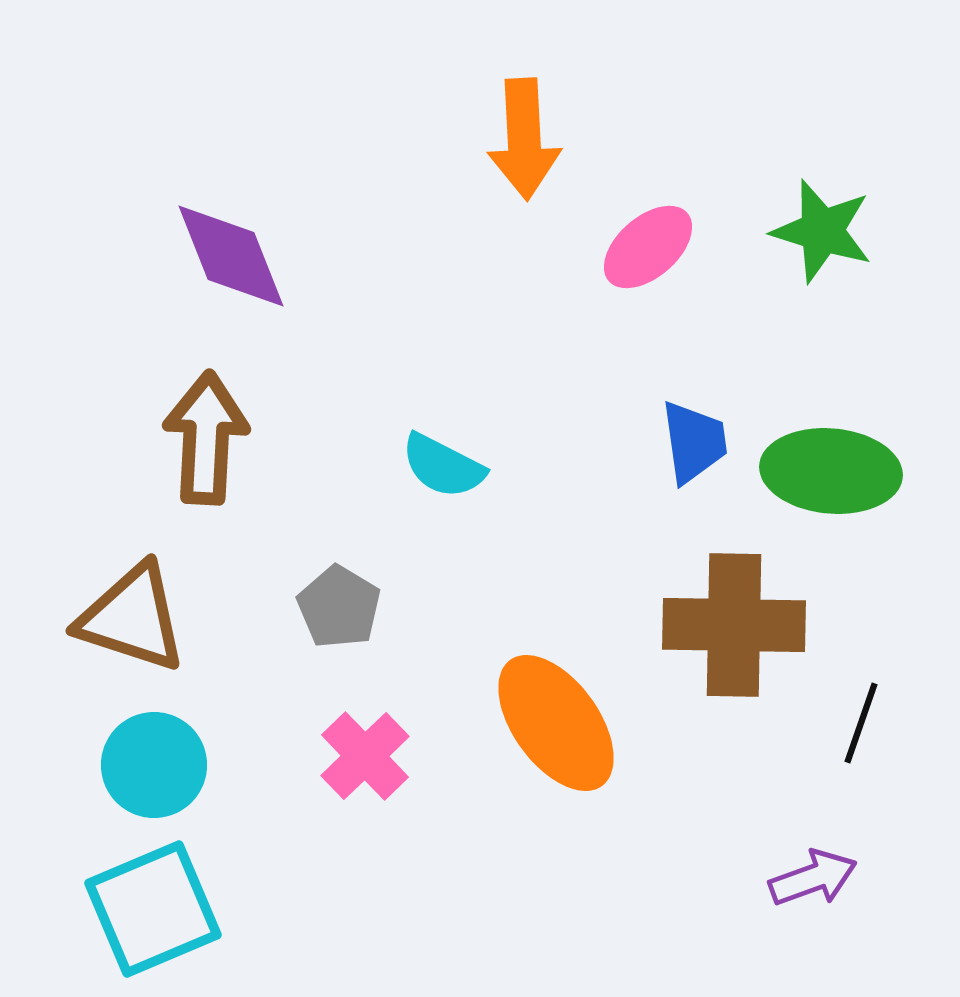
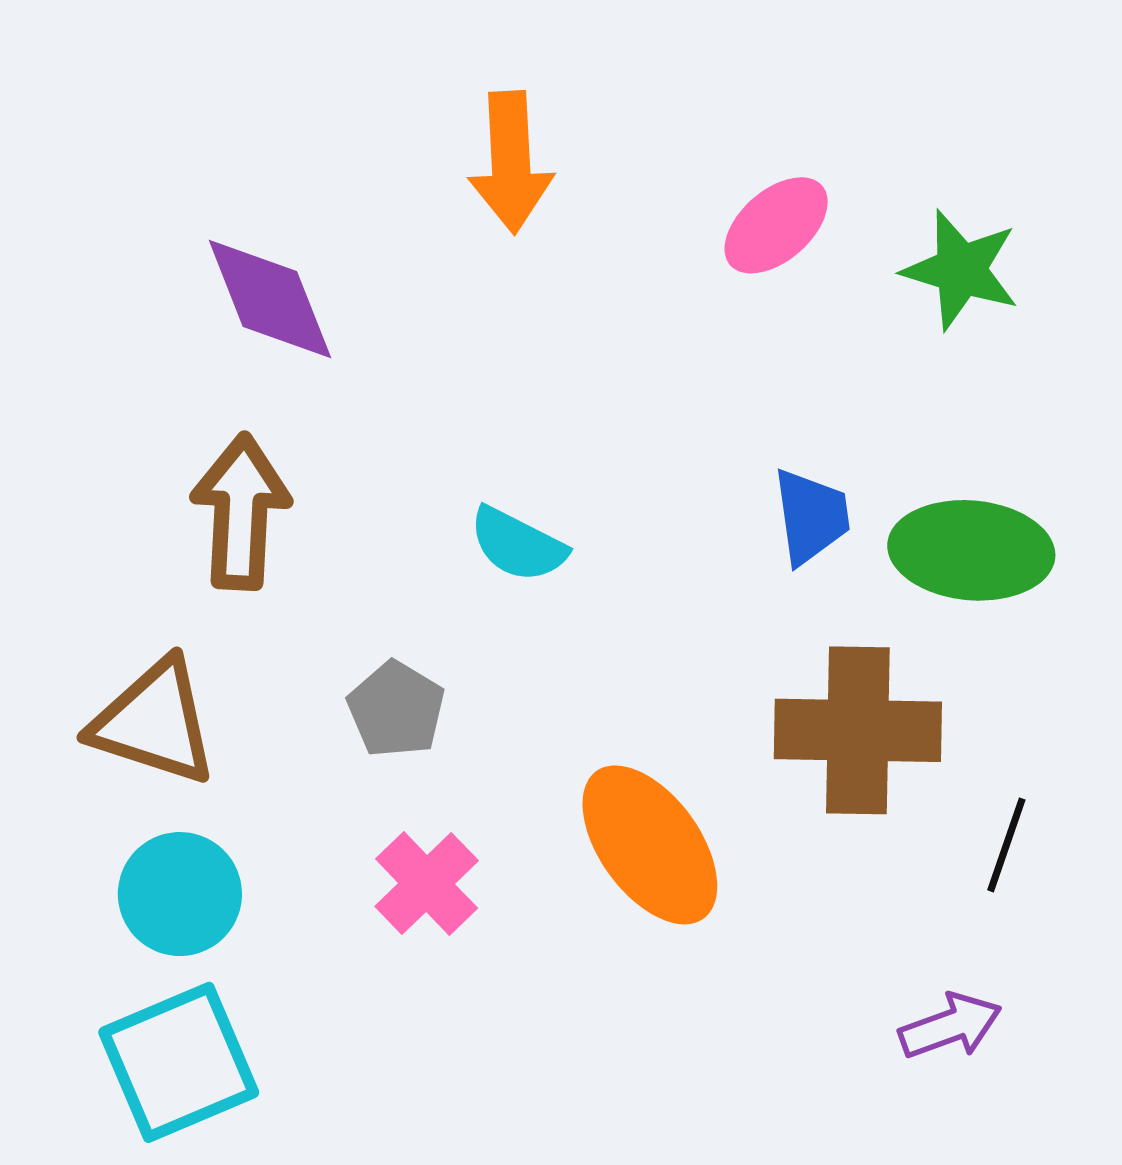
orange arrow: (524, 139) -> (511, 162), moved
pink ellipse: (648, 247) -> (776, 225), moved

